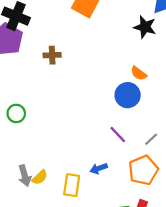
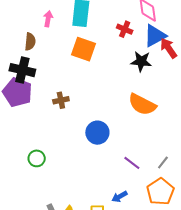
orange semicircle: (139, 73) -> (142, 104), size x1.8
blue circle: (128, 95) -> (97, 133), moved

